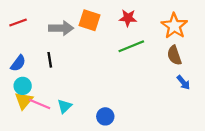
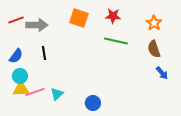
orange star: (174, 26) -> (154, 23), size x0.7
gray arrow: (61, 28) -> (37, 25), moved
green line: (131, 46) -> (116, 41), turned 35
yellow triangle: (24, 101) -> (21, 89), turned 48
pink line: (40, 104) -> (35, 92), turned -42

